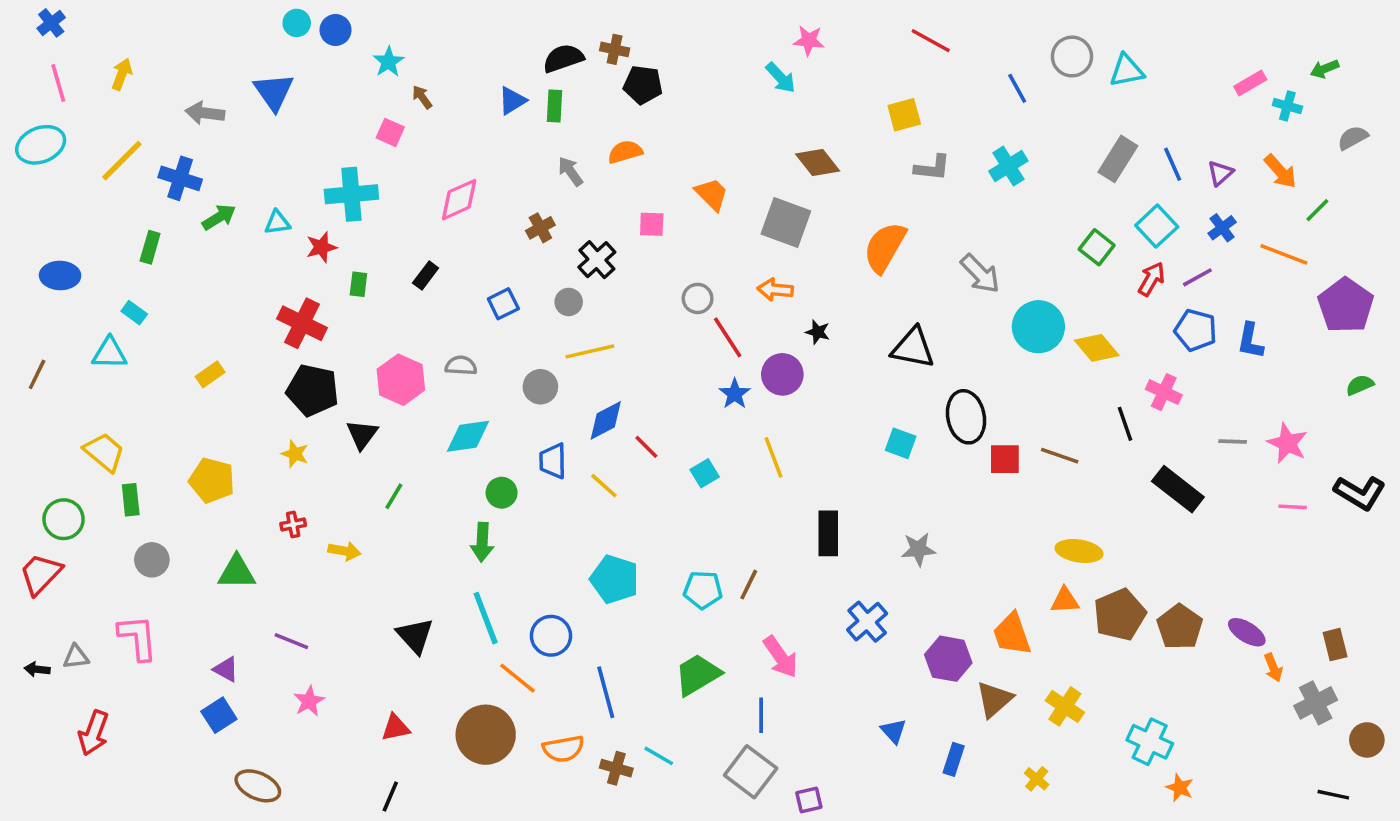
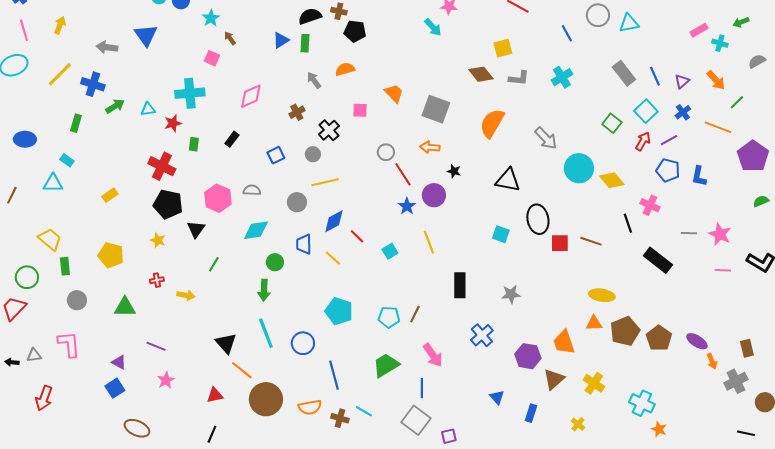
gray rectangle: (1118, 159) -> (624, 73), turned -70
brown diamond: (818, 162) -> (481, 74), moved
orange line: (517, 678) -> (242, 370), moved

